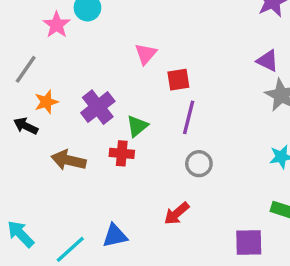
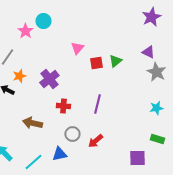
purple line: (189, 117) -> (97, 104), moved
green triangle: (137, 126) -> (115, 61), moved
brown arrow: (69, 160) -> (32, 123), moved
gray circle: (199, 164) -> (72, 134), moved

